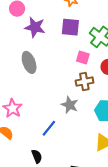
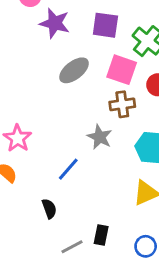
pink square: (83, 58) -> (122, 70), size x1.5
gray ellipse: (29, 62) -> (74, 70), moved, turned 70

